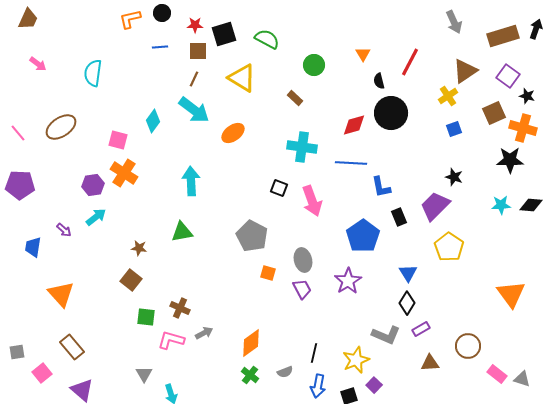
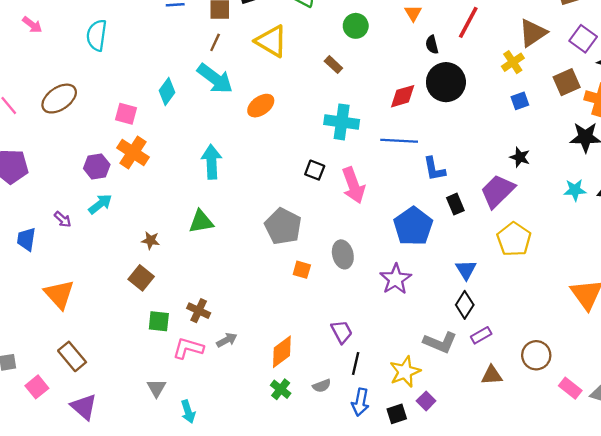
purple trapezoid: (302, 289) -> (342, 332), moved

